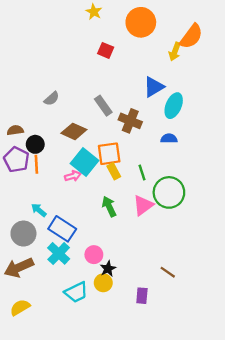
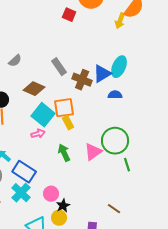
red square: (106, 50) -> (69, 15), moved
blue triangle: (154, 87) -> (102, 74), moved
green line: (142, 172) -> (127, 165), moved
pink arrow: (73, 176) -> (38, 134), moved

